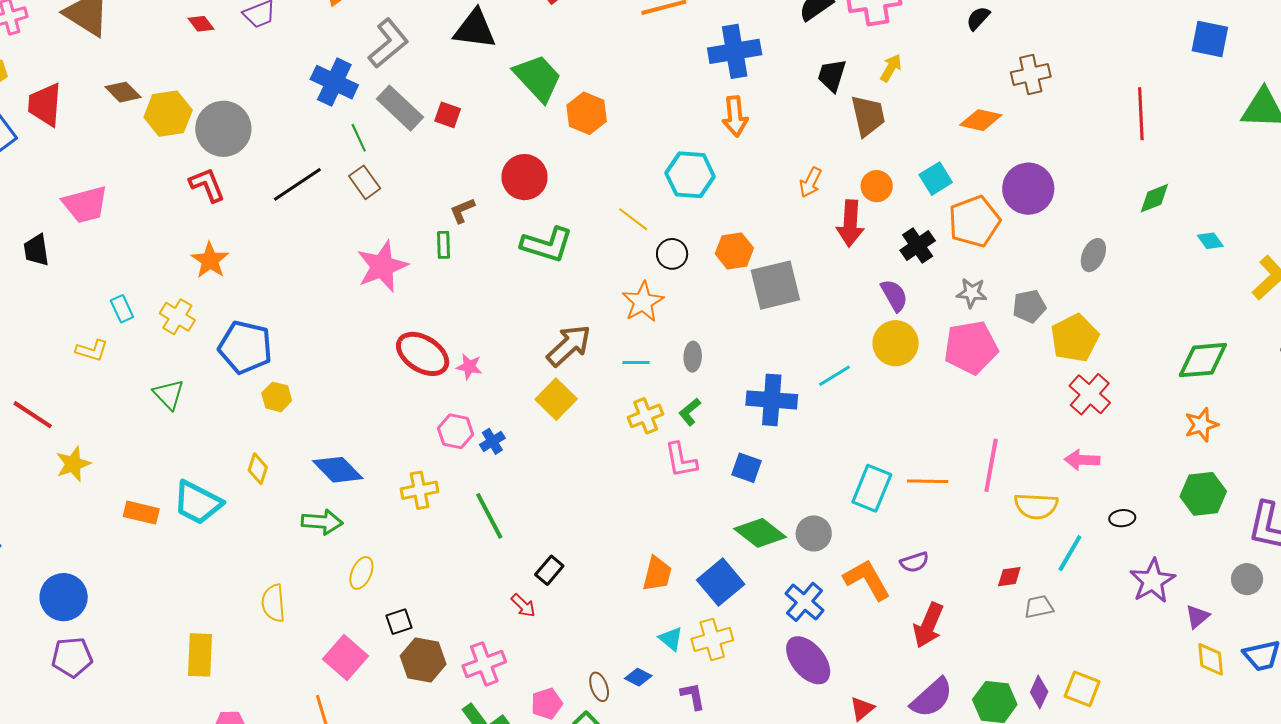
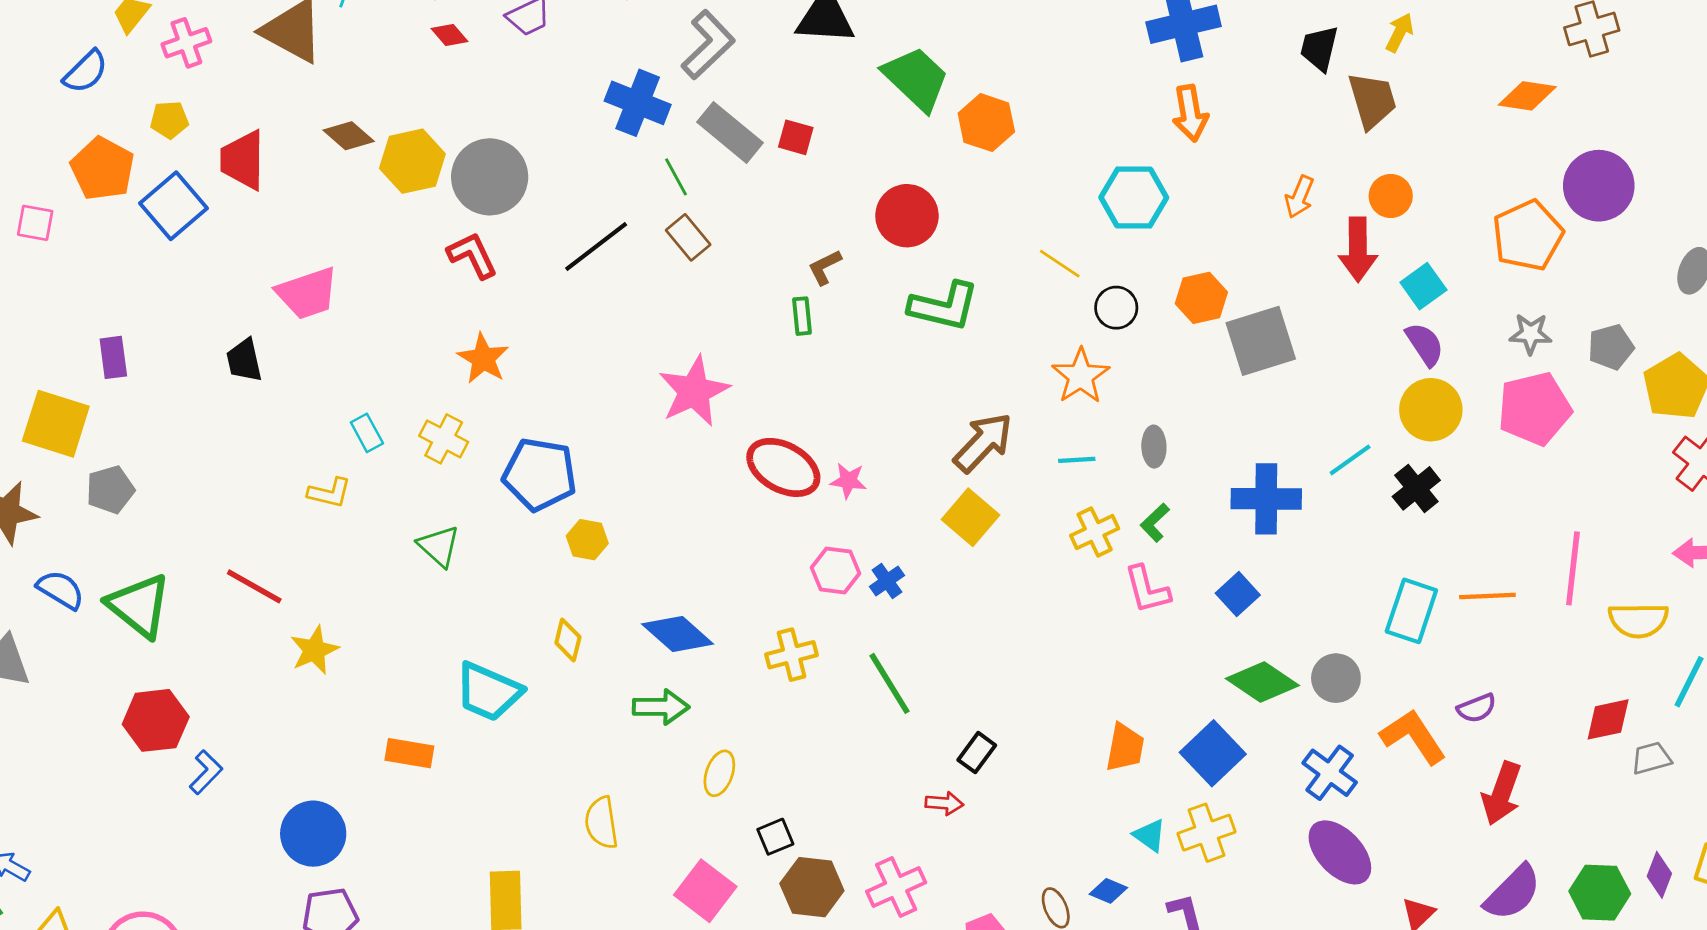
cyan square: (936, 179) -> (1423, 286), moved
black cross: (918, 246) -> (1416, 488), moved
pink star: (382, 266) -> (694, 391), moved
blue square: (746, 468) -> (1238, 594), turned 32
orange rectangle: (141, 513) -> (409, 753), moved
red diamond: (1009, 577) -> (1608, 719), size x1.4
red arrow: (523, 606) -> (944, 803), turned -36

